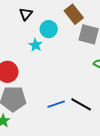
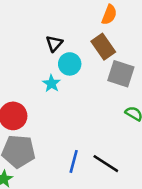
black triangle: (26, 14) -> (54, 43), moved
blue line: (56, 104) -> (74, 161), turned -60

